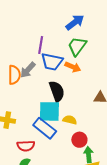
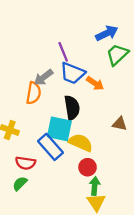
purple line: (41, 45) -> (63, 52), turned -42
green trapezoid: (77, 46) -> (117, 55), moved
orange semicircle: (14, 75) -> (33, 93), moved
yellow semicircle: (70, 120) -> (81, 143), size x1.5

